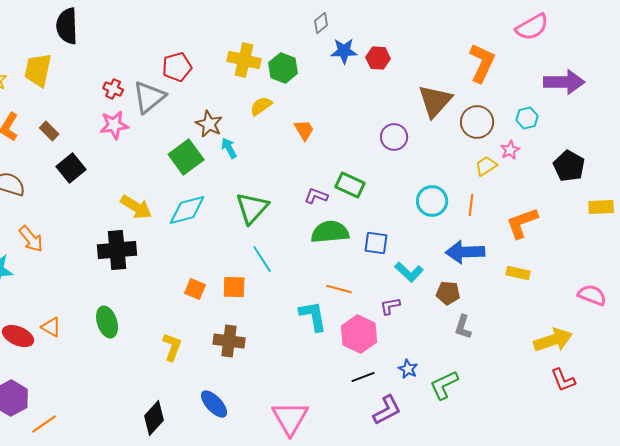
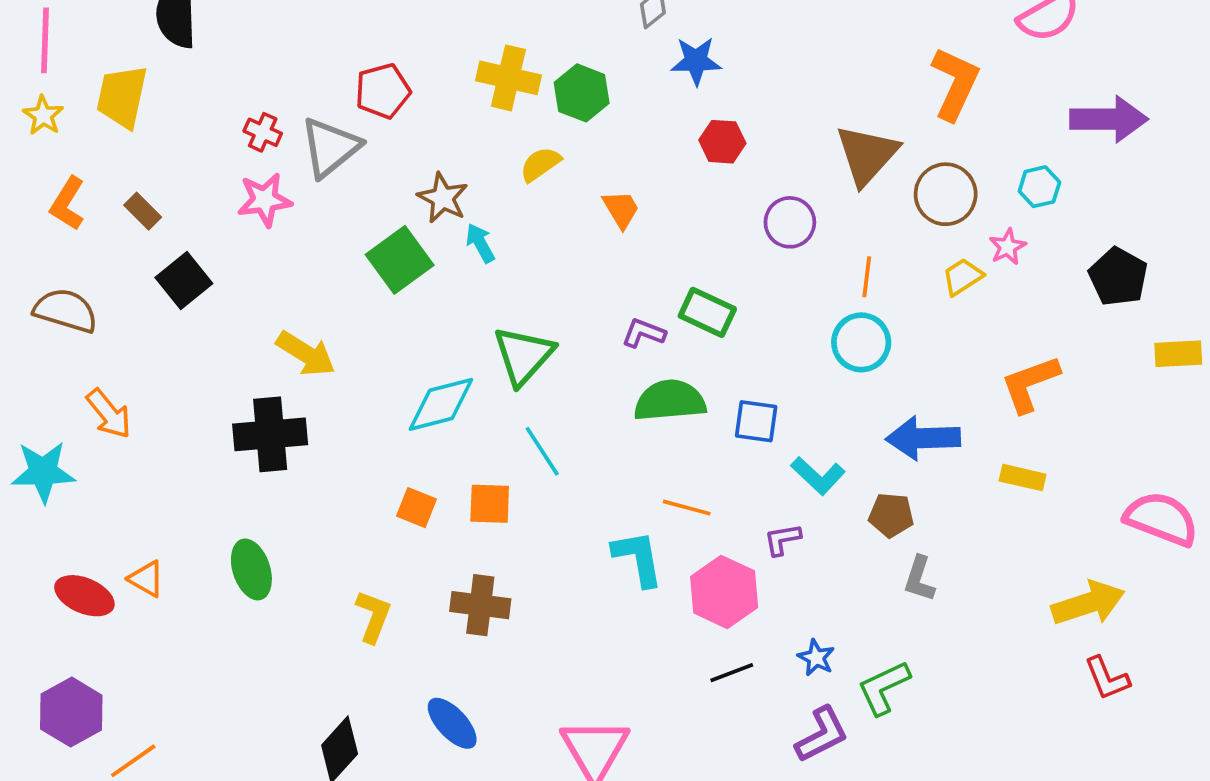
red hexagon: (378, 58) -> (722, 142), moved
orange line: (471, 205) -> (867, 277), moved
cyan diamond: (187, 210) -> (441, 404), moved
pink semicircle: (592, 295) -> (1161, 519), size x1.4
purple L-shape: (387, 410) -> (822, 735), moved

